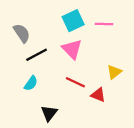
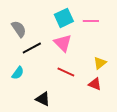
cyan semicircle: (31, 83) -> (18, 73), moved
red triangle: (98, 95) -> (95, 84), moved
black triangle: (49, 113) -> (43, 99), turned -42

